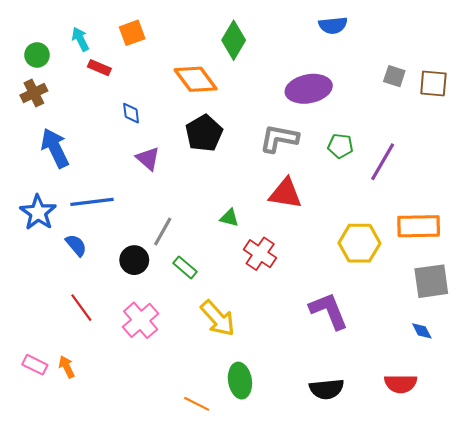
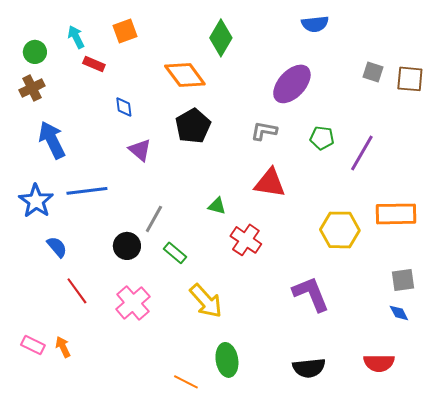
purple ellipse: (309, 89) -> (292, 84), turned -36
gray L-shape: (279, 138) -> (264, 131), size x0.7
blue semicircle: (76, 245) -> (57, 247), moved
gray square: (431, 281) -> (403, 280), moved, size x0.7

